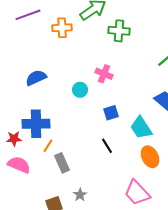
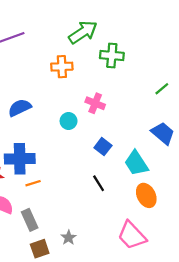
orange cross: (62, 28) -> (62, 67), moved
blue square: (111, 113) -> (103, 147), turned -35
orange line: (48, 146) -> (33, 183), turned 40
gray rectangle: (62, 163) -> (30, 220), moved

